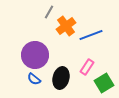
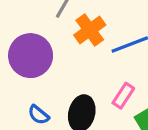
purple circle: (35, 55) -> (31, 56), moved

